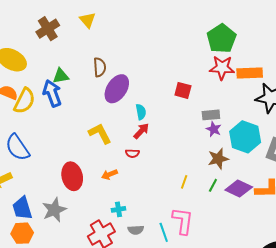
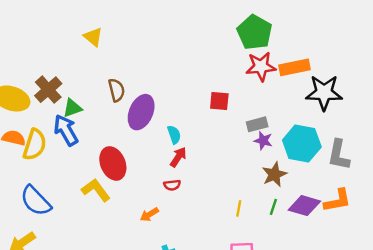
brown cross: (48, 29) -> (48, 90), moved
yellow L-shape: (100, 133) -> (96, 190), moved
red ellipse: (72, 176) -> (113, 163), moved

